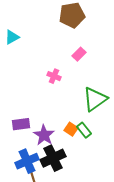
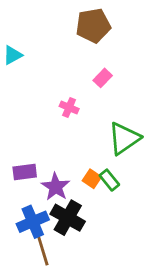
black cross: (53, 158) -> (68, 218), turned -35

